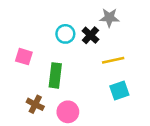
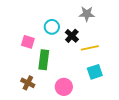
black cross: (90, 35) -> (72, 36), moved
pink square: (24, 57) -> (28, 42), moved
pink circle: (68, 112) -> (64, 87), moved

